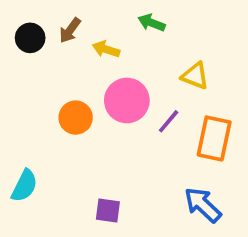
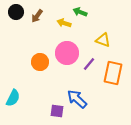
black circle: (30, 38) -> (16, 12), moved
yellow arrow: (106, 49) -> (64, 23), moved
blue arrow: (203, 205) -> (77, 99), moved

